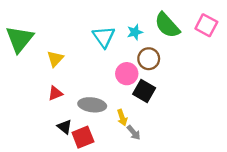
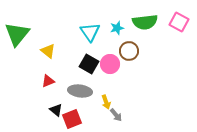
green semicircle: (167, 25) -> (145, 22), turned -55
yellow triangle: (55, 59) -> (48, 51), turned -35
black square: (144, 91) -> (89, 64), moved

